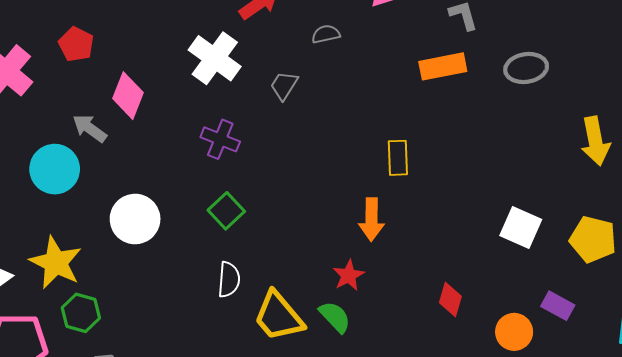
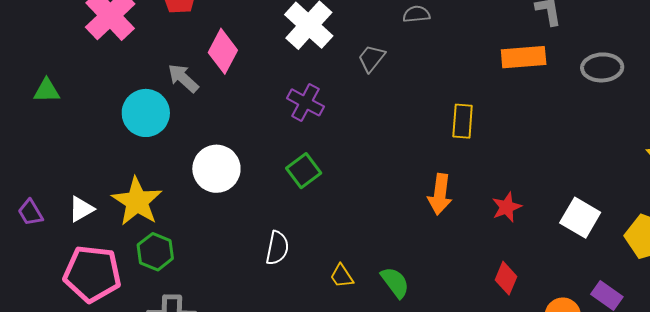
yellow rectangle: (398, 158) -> (463, 121), moved
red star: (348, 275) -> (507, 207), moved
white semicircle: (229, 280) -> (277, 248), moved
yellow trapezoid: (278, 316) -> (342, 276), size x0.5

